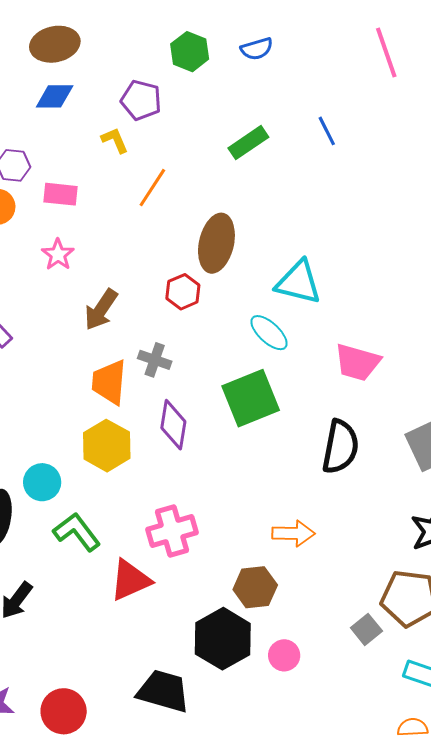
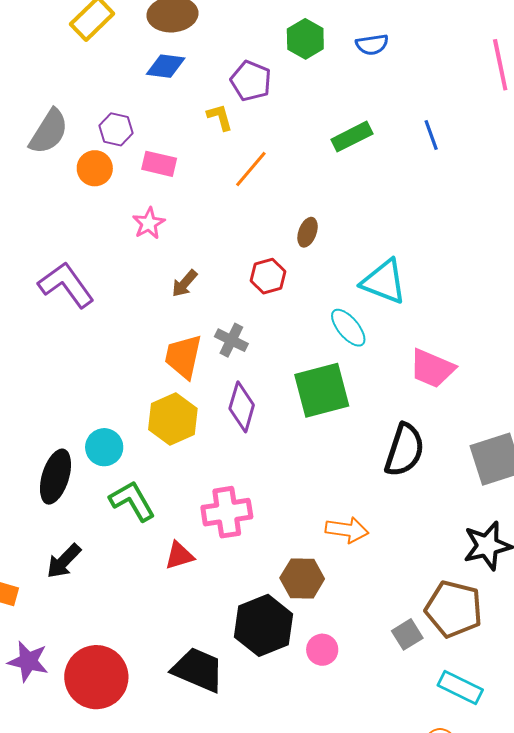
brown ellipse: (216, 243) -> (308, 232), size x0.5
brown arrow: (101, 310) -> (184, 283), size x0.7
red triangle: (130, 580) -> (179, 556), size x0.7
red circle: (64, 711) -> (96, 677), size x1.4

